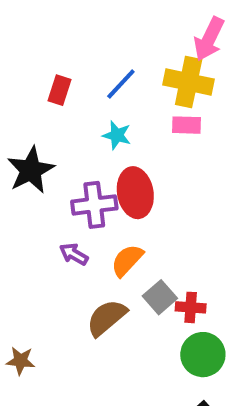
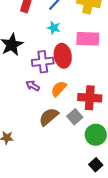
pink rectangle: (187, 125) -> (88, 39), moved, size x1.6
gray square: (160, 297) -> (75, 117), moved
red cross: (191, 307) -> (90, 98), moved, size x1.6

